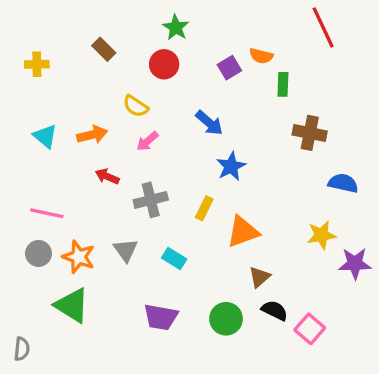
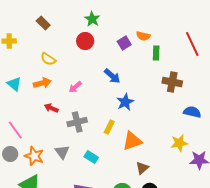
red line: (323, 27) -> (192, 44), moved
brown rectangle: (104, 49) -> (43, 23), moved
yellow semicircle: (136, 106) -> (48, 59), moved
pink line: (47, 213) -> (15, 130), turned 42

